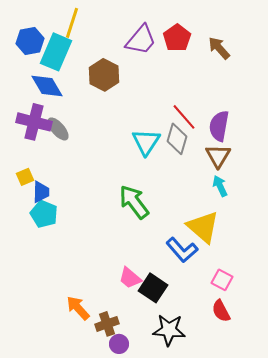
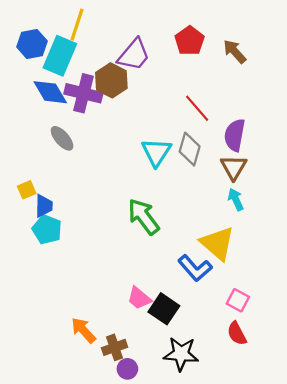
purple trapezoid: (141, 40) -> (134, 55), moved
red line: (184, 117) -> (197, 108), moved
purple cross: (34, 122) -> (83, 93), moved

